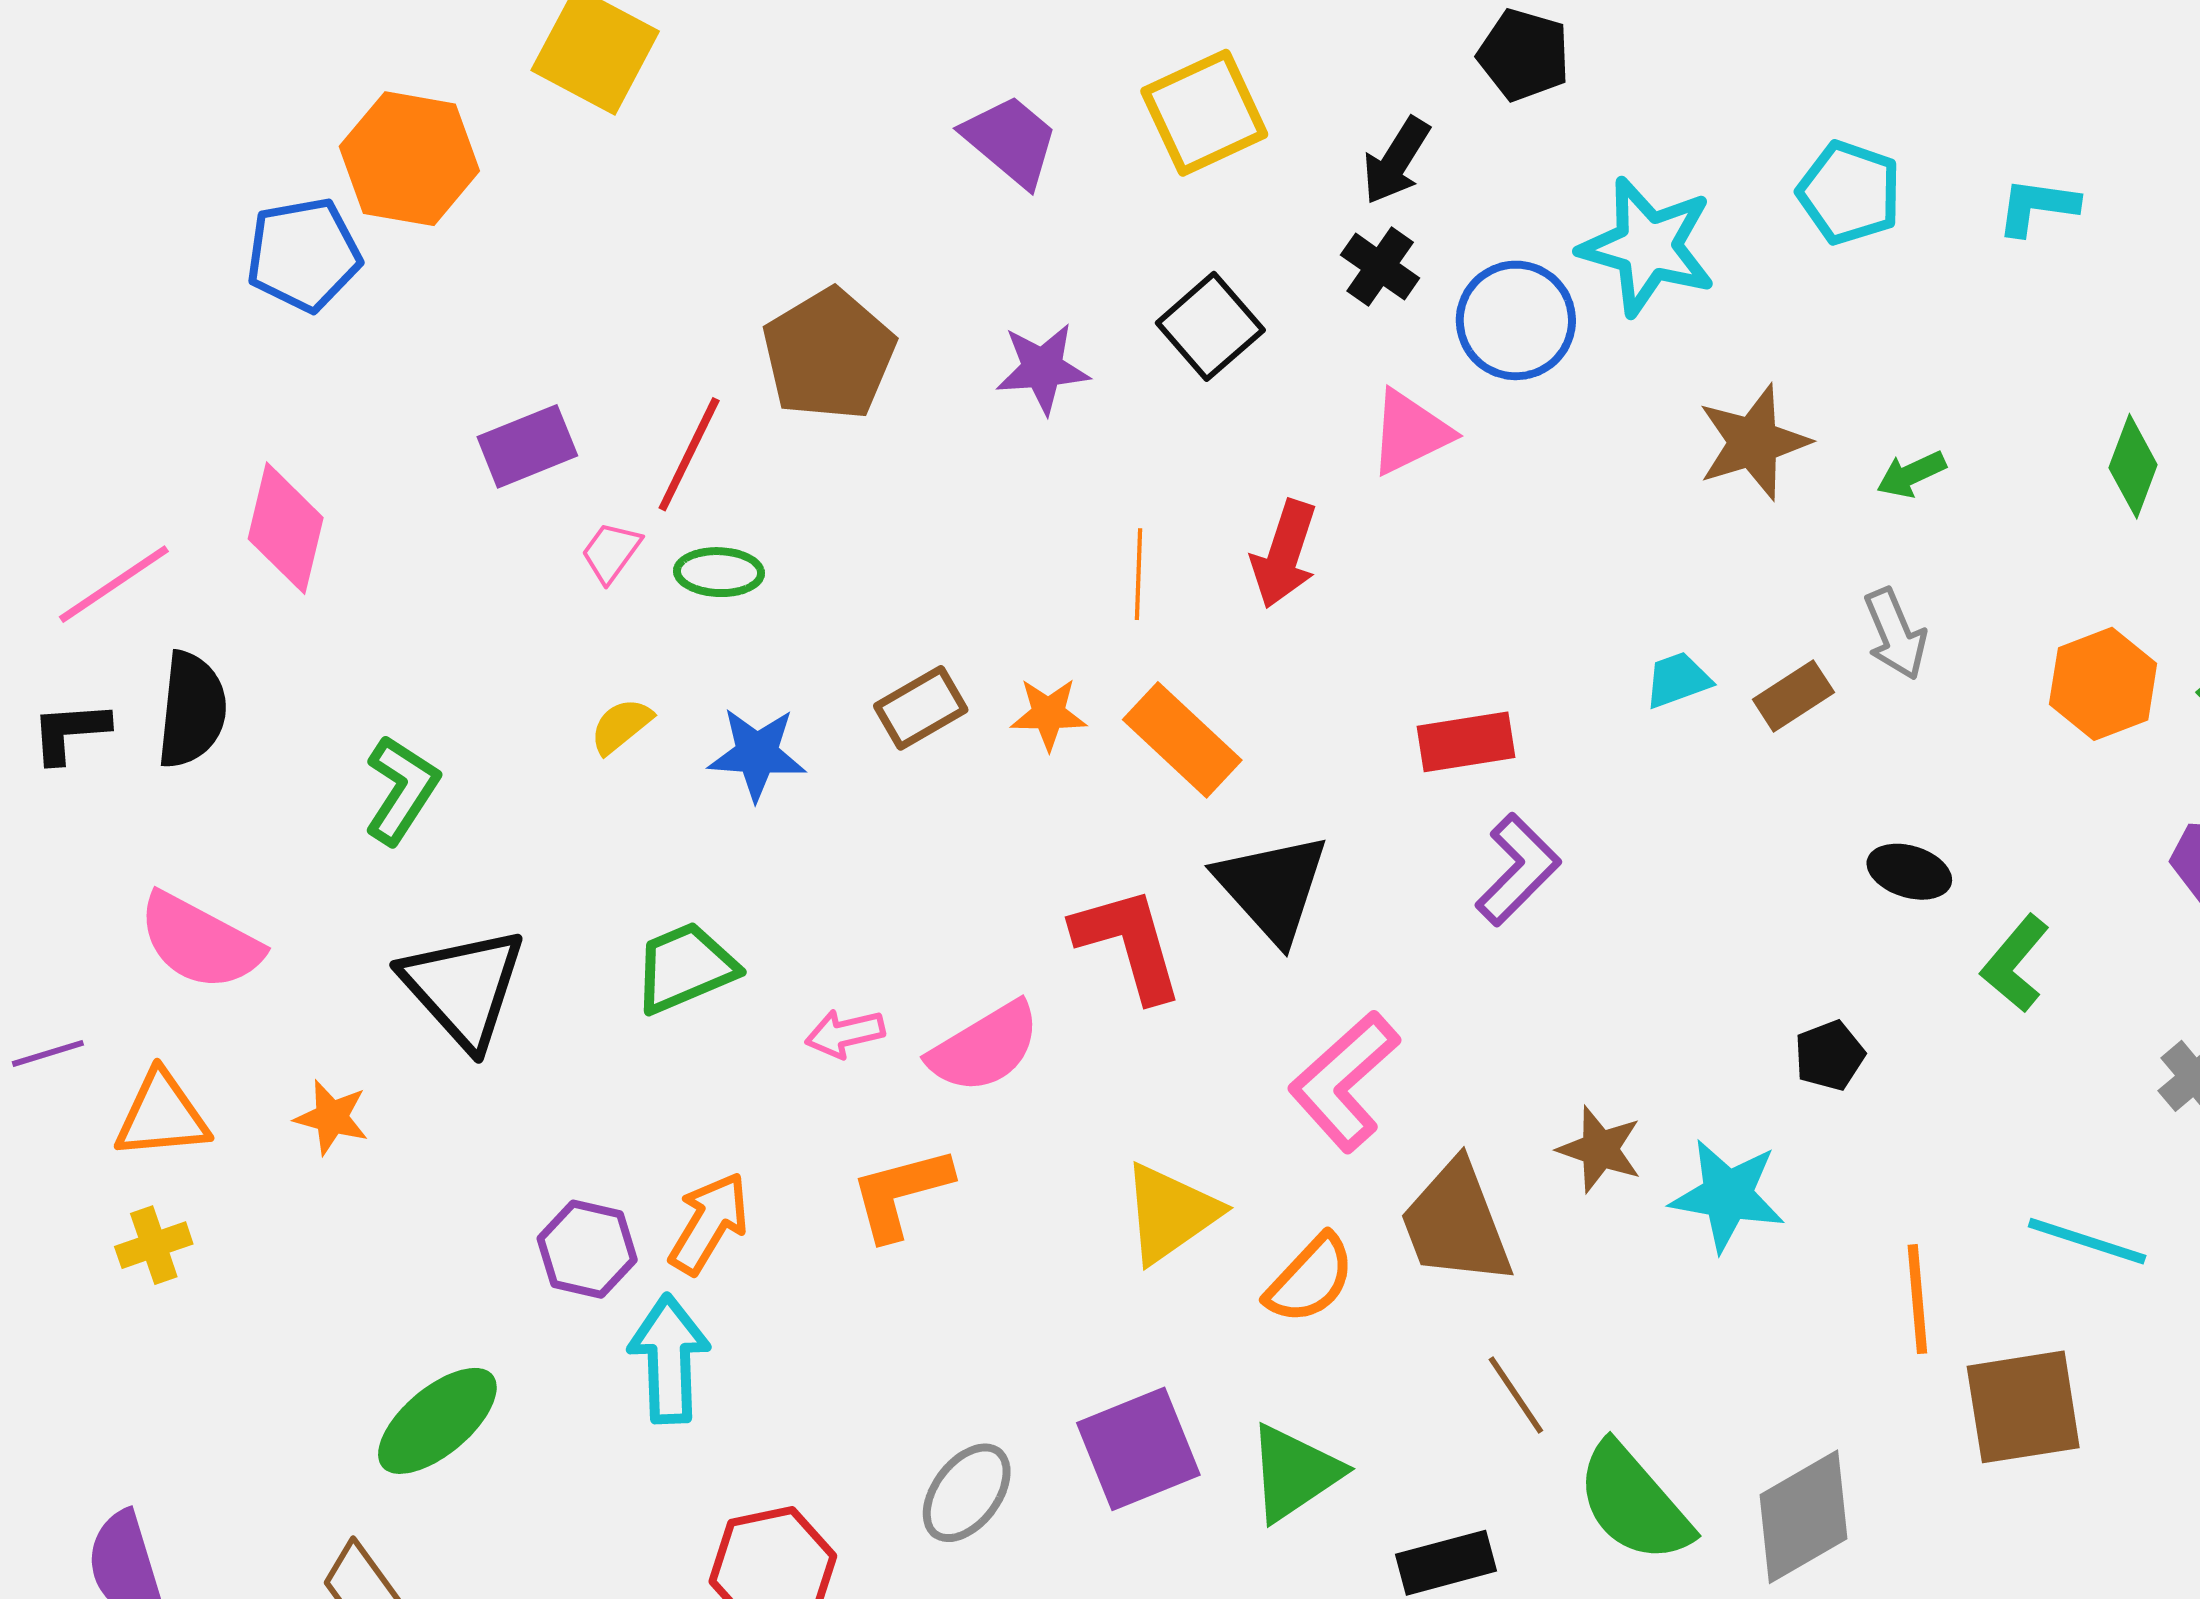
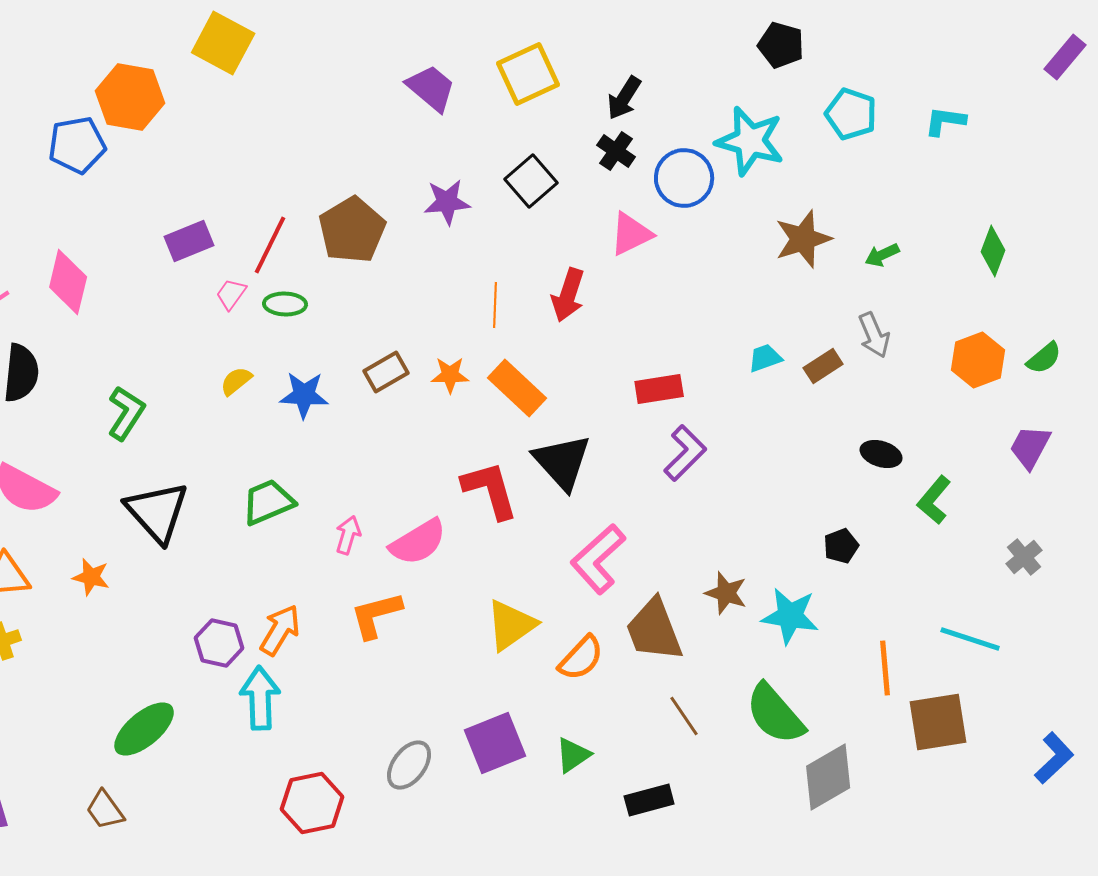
black pentagon: (1524, 55) -> (781, 45), moved
brown pentagon: (829, 354) -> (352, 230), moved
pink arrow: (845, 1033) -> (348, 535), turned 120
green triangle: (1294, 1473) -> (573, 755), size x0.7
green semicircle: (1634, 1503) -> (775, 714), moved

